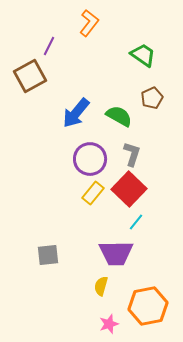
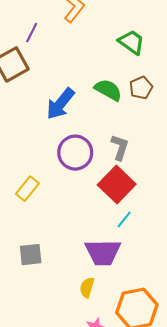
green semicircle: (119, 116) -> (108, 90), moved
yellow rectangle: (93, 193) -> (27, 189), moved

